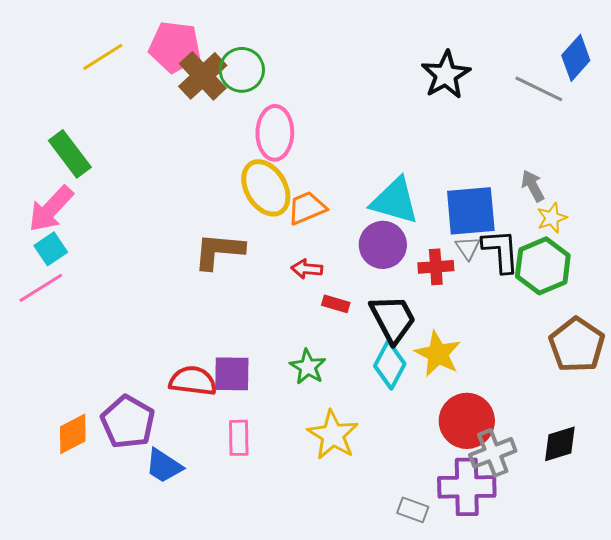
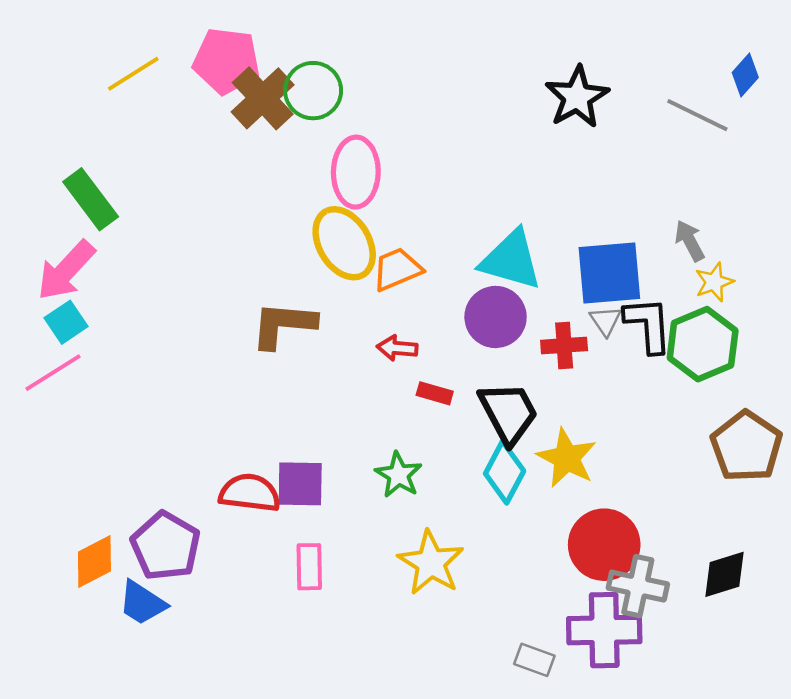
blue diamond: (576, 58) -> (745, 75), size x0.7
gray cross: (493, 453) -> (638, 586), turned 33
blue trapezoid: (164, 466) -> (142, 603), moved

